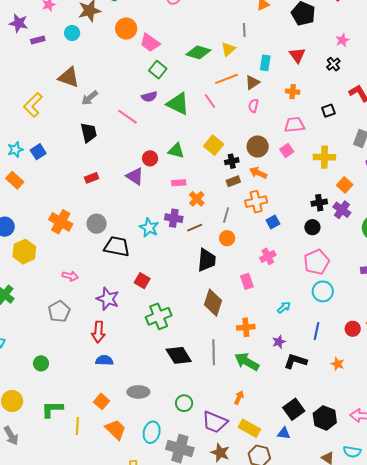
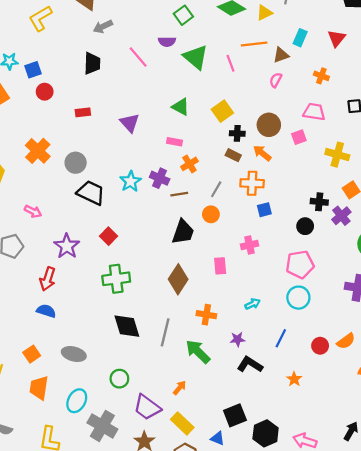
red circle: (150, 158) -> (45, 92), moved
brown rectangle: (233, 181) -> (233, 155), turned 32
orange trapezoid: (116, 429) -> (39, 388), turned -140

